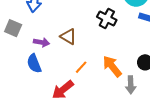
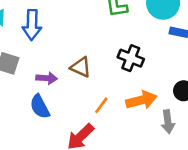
black cross: (107, 18) -> (131, 58), moved
orange arrow: (112, 66) -> (141, 100), turned 120

